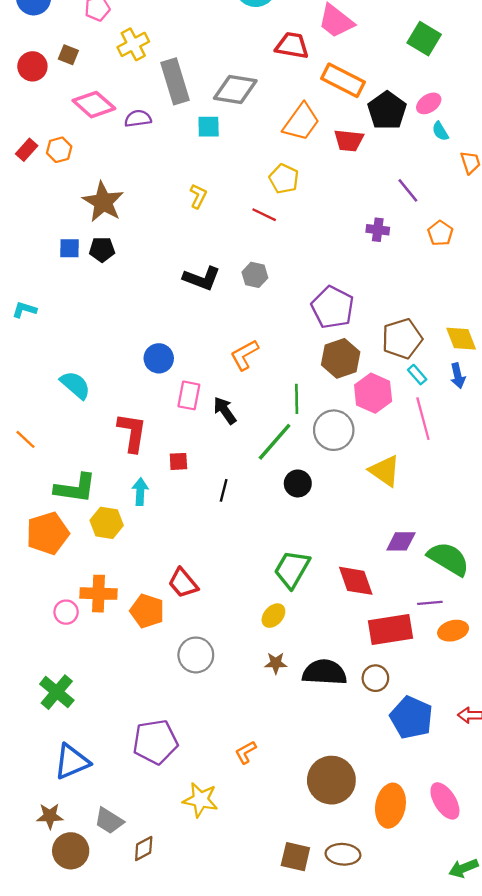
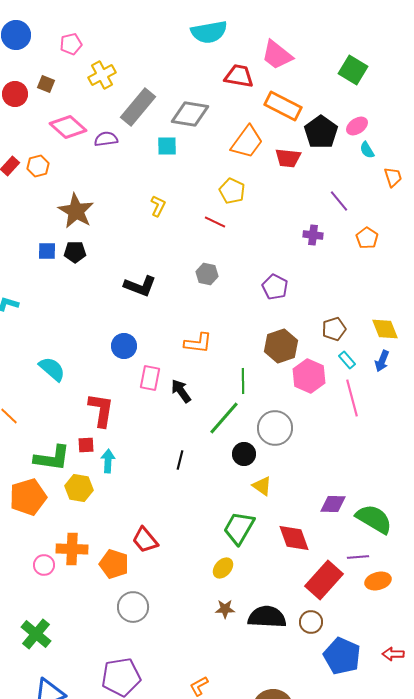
gray rectangle: (175, 81) -> (138, 107), turned 57
black L-shape: (202, 278) -> (140, 286), moved
purple pentagon: (333, 307) -> (275, 287), moved, size x0.7
brown pentagon: (402, 339) -> (334, 329), size x0.7
orange L-shape: (244, 355) -> (198, 343), turned -144
blue arrow: (458, 376) -> (382, 361), turned 35
gray circle: (334, 430) -> (275, 428), moved
red square: (178, 461) -> (86, 445), moved
yellow triangle: (385, 471) -> (262, 486), moved, size x0.7
red rectangle: (390, 629) -> (324, 580), turned -39
gray circle: (196, 655) -> (133, 607), moved

